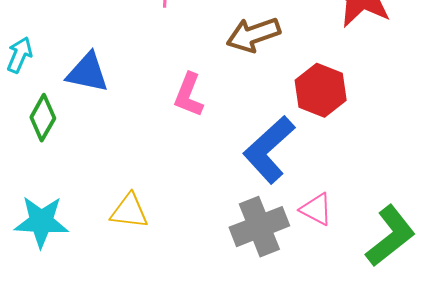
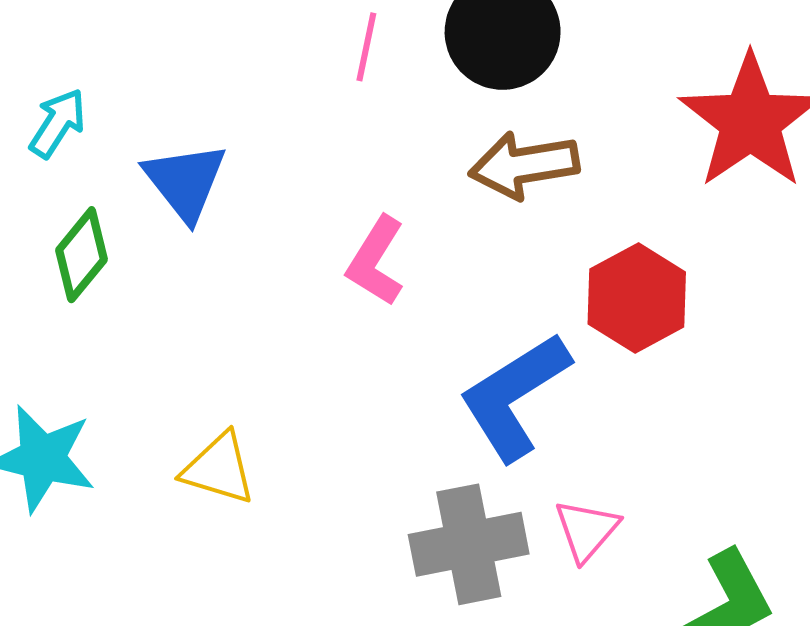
blue triangle: (88, 72) -> (185, 182), turned 30
pink triangle: (316, 209) -> (587, 530), turned 33

